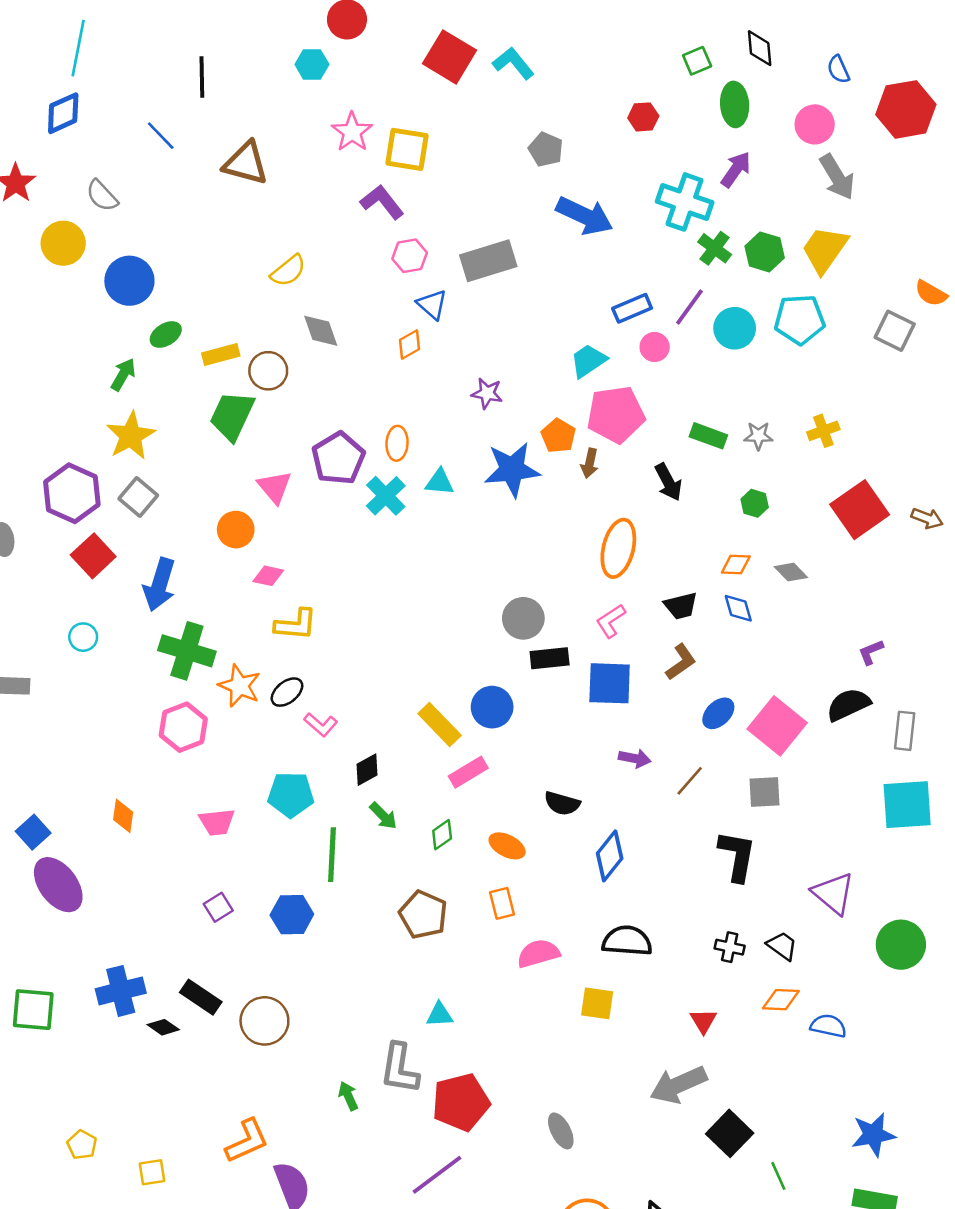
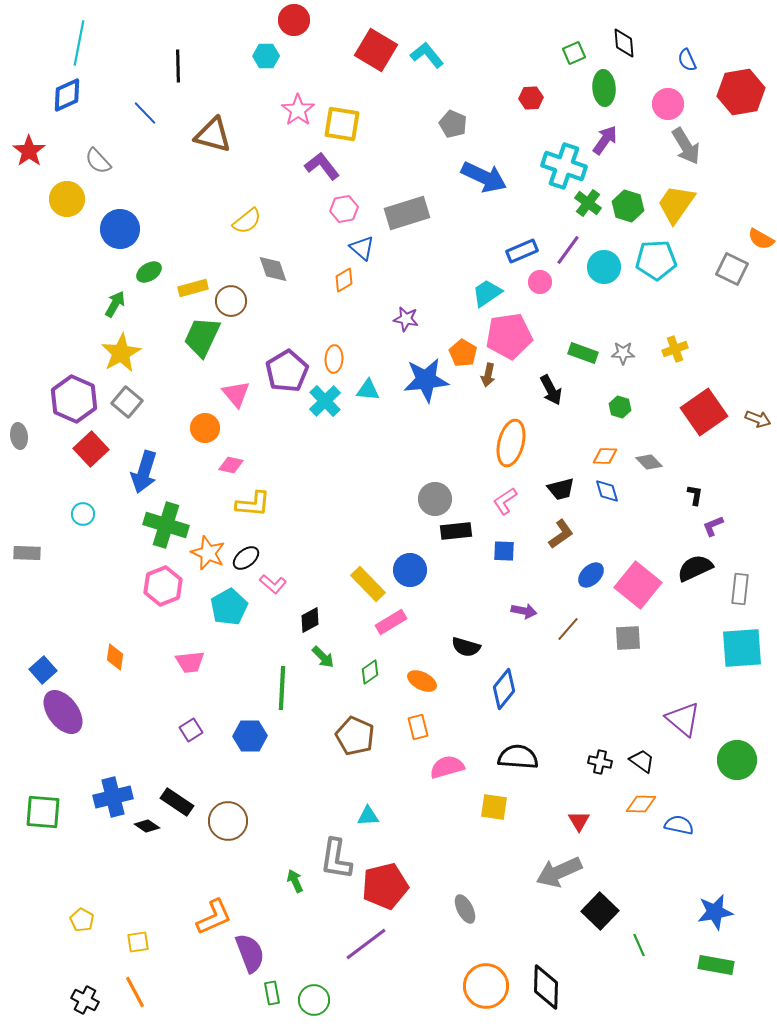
blue square: (610, 683) -> (504, 551), size x0.6
cyan pentagon: (291, 795) -> (229, 607), moved, turned -30
black L-shape: (737, 856) -> (695, 495), moved, size x0.5

